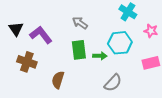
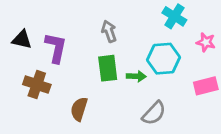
gray arrow: (80, 23) -> (109, 31), turned 35
black triangle: (16, 29) -> (22, 40), turned -42
purple L-shape: (41, 35) -> (56, 48), turned 50

